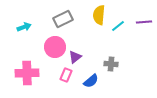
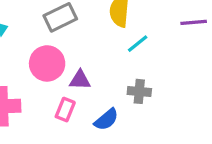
cyan line: (118, 26) -> (138, 44), moved
purple triangle: (75, 57) -> (80, 80), turned 40

